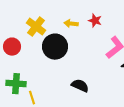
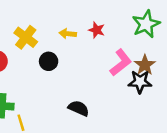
black circle: (55, 47) -> (49, 61), size x0.6

